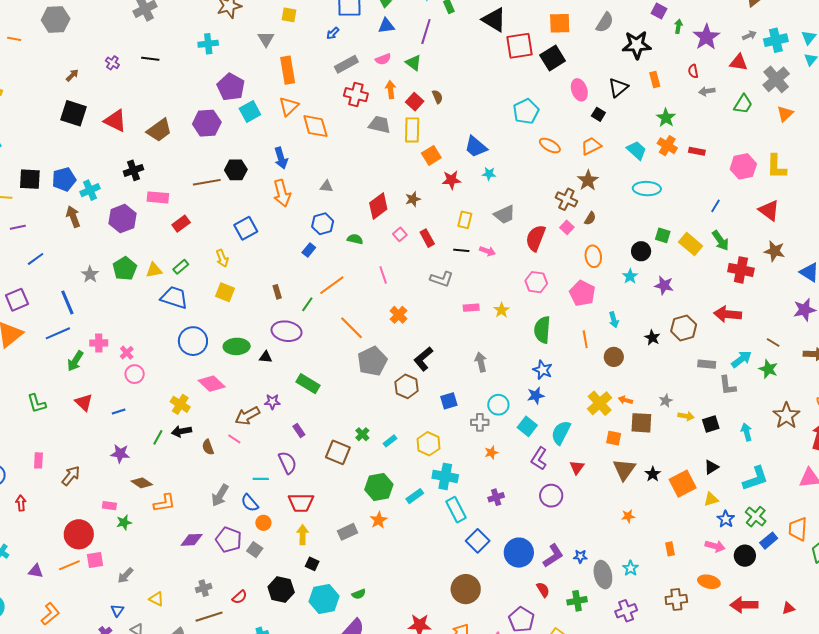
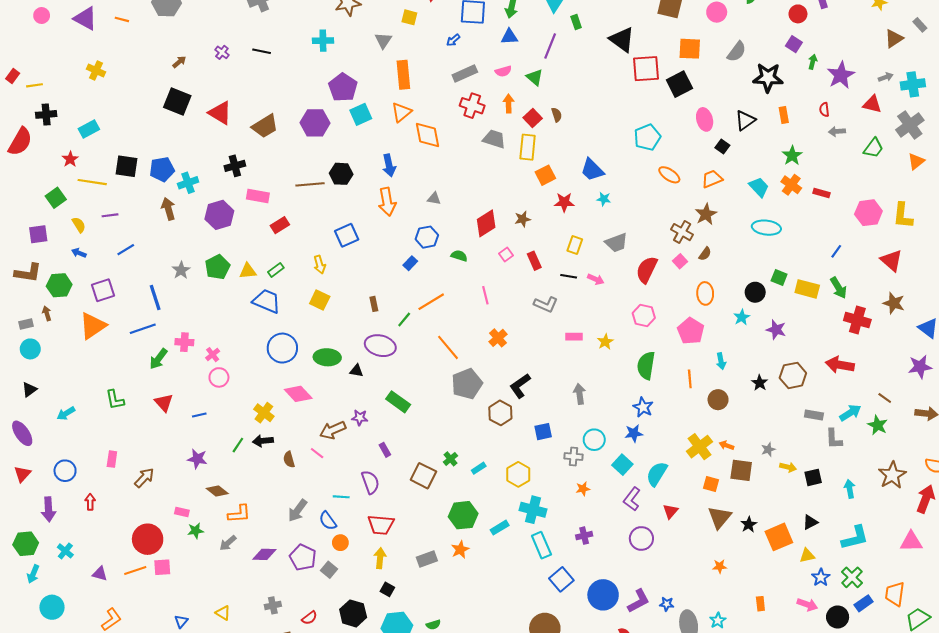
yellow rectangle: (691, 244) -> (807, 289), turned -30
gray arrow: (125, 576) -> (228, 543), moved

